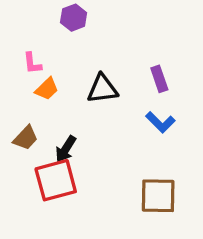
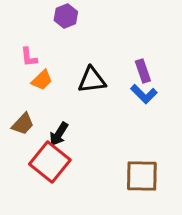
blue L-shape: (160, 122) -> (144, 94), moved
red square: (56, 180) -> (50, 162), turned -36

